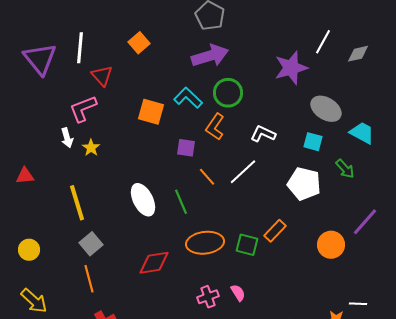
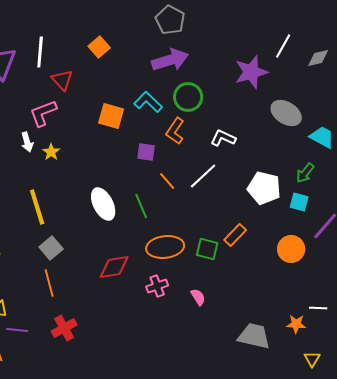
cyan square: (313, 142) -> (299, 202), moved
green arrow: (345, 169) -> (305, 173), turned 80
pink cross: (208, 297) -> (157, 286), moved

